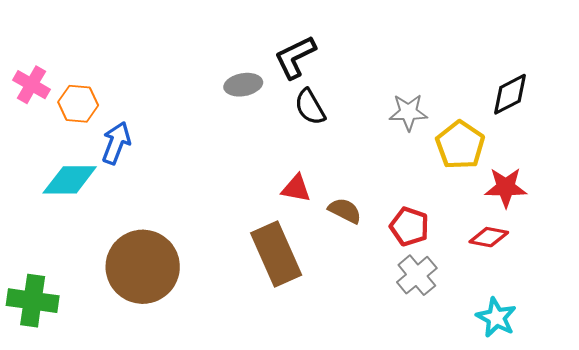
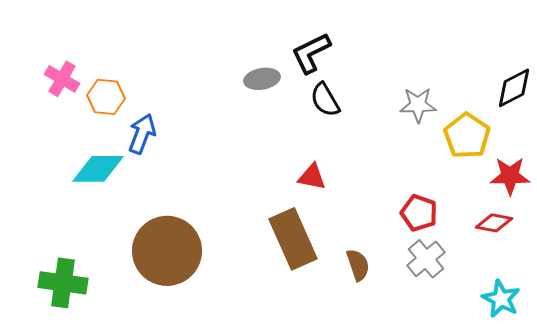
brown semicircle: (345, 211) -> (358, 265), moved, turned 44

